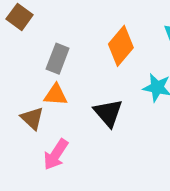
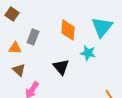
orange diamond: (121, 46) -> (68, 30), turned -35
orange triangle: (56, 95) -> (15, 48), moved

